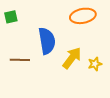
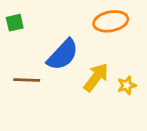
blue semicircle: (47, 41) -> (63, 55), turned 52

